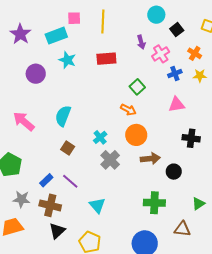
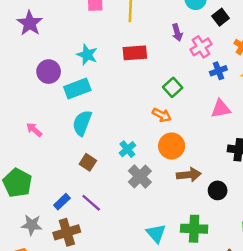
cyan rectangle: (56, 36) -> (77, 89), moved
pink arrow: (24, 121) -> (34, 130), size x0.6
brown cross: (50, 205) -> (67, 232), turned -30
cyan triangle: (97, 205) -> (156, 233), moved

